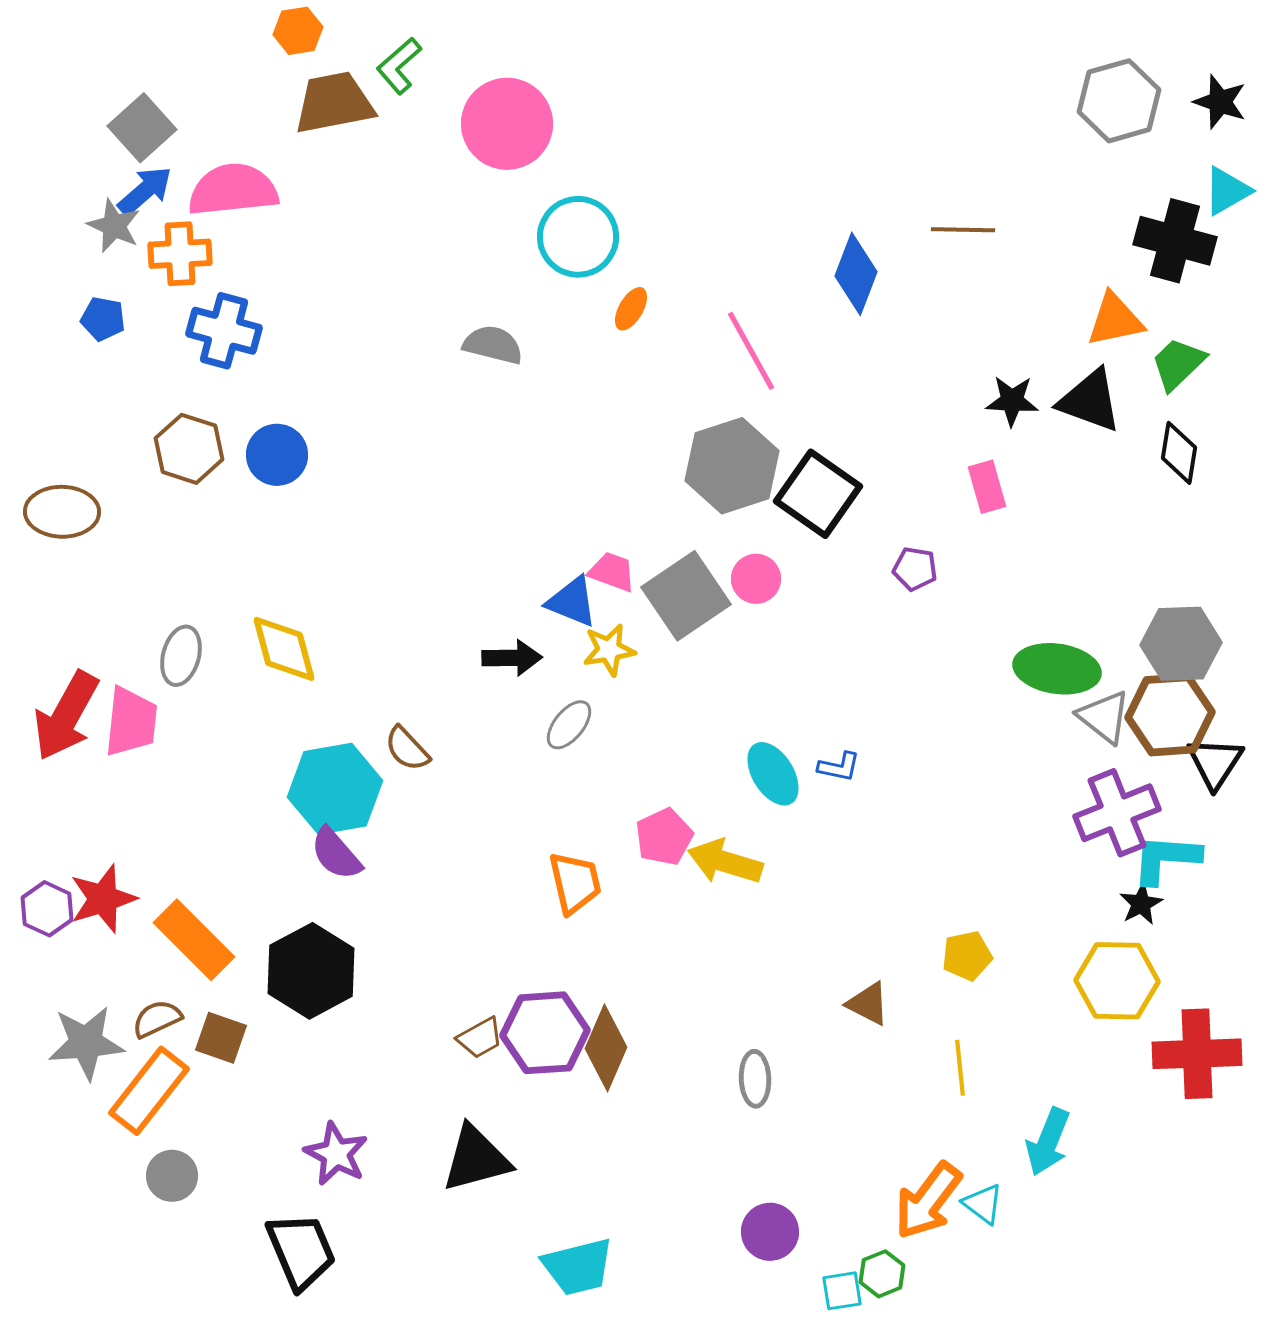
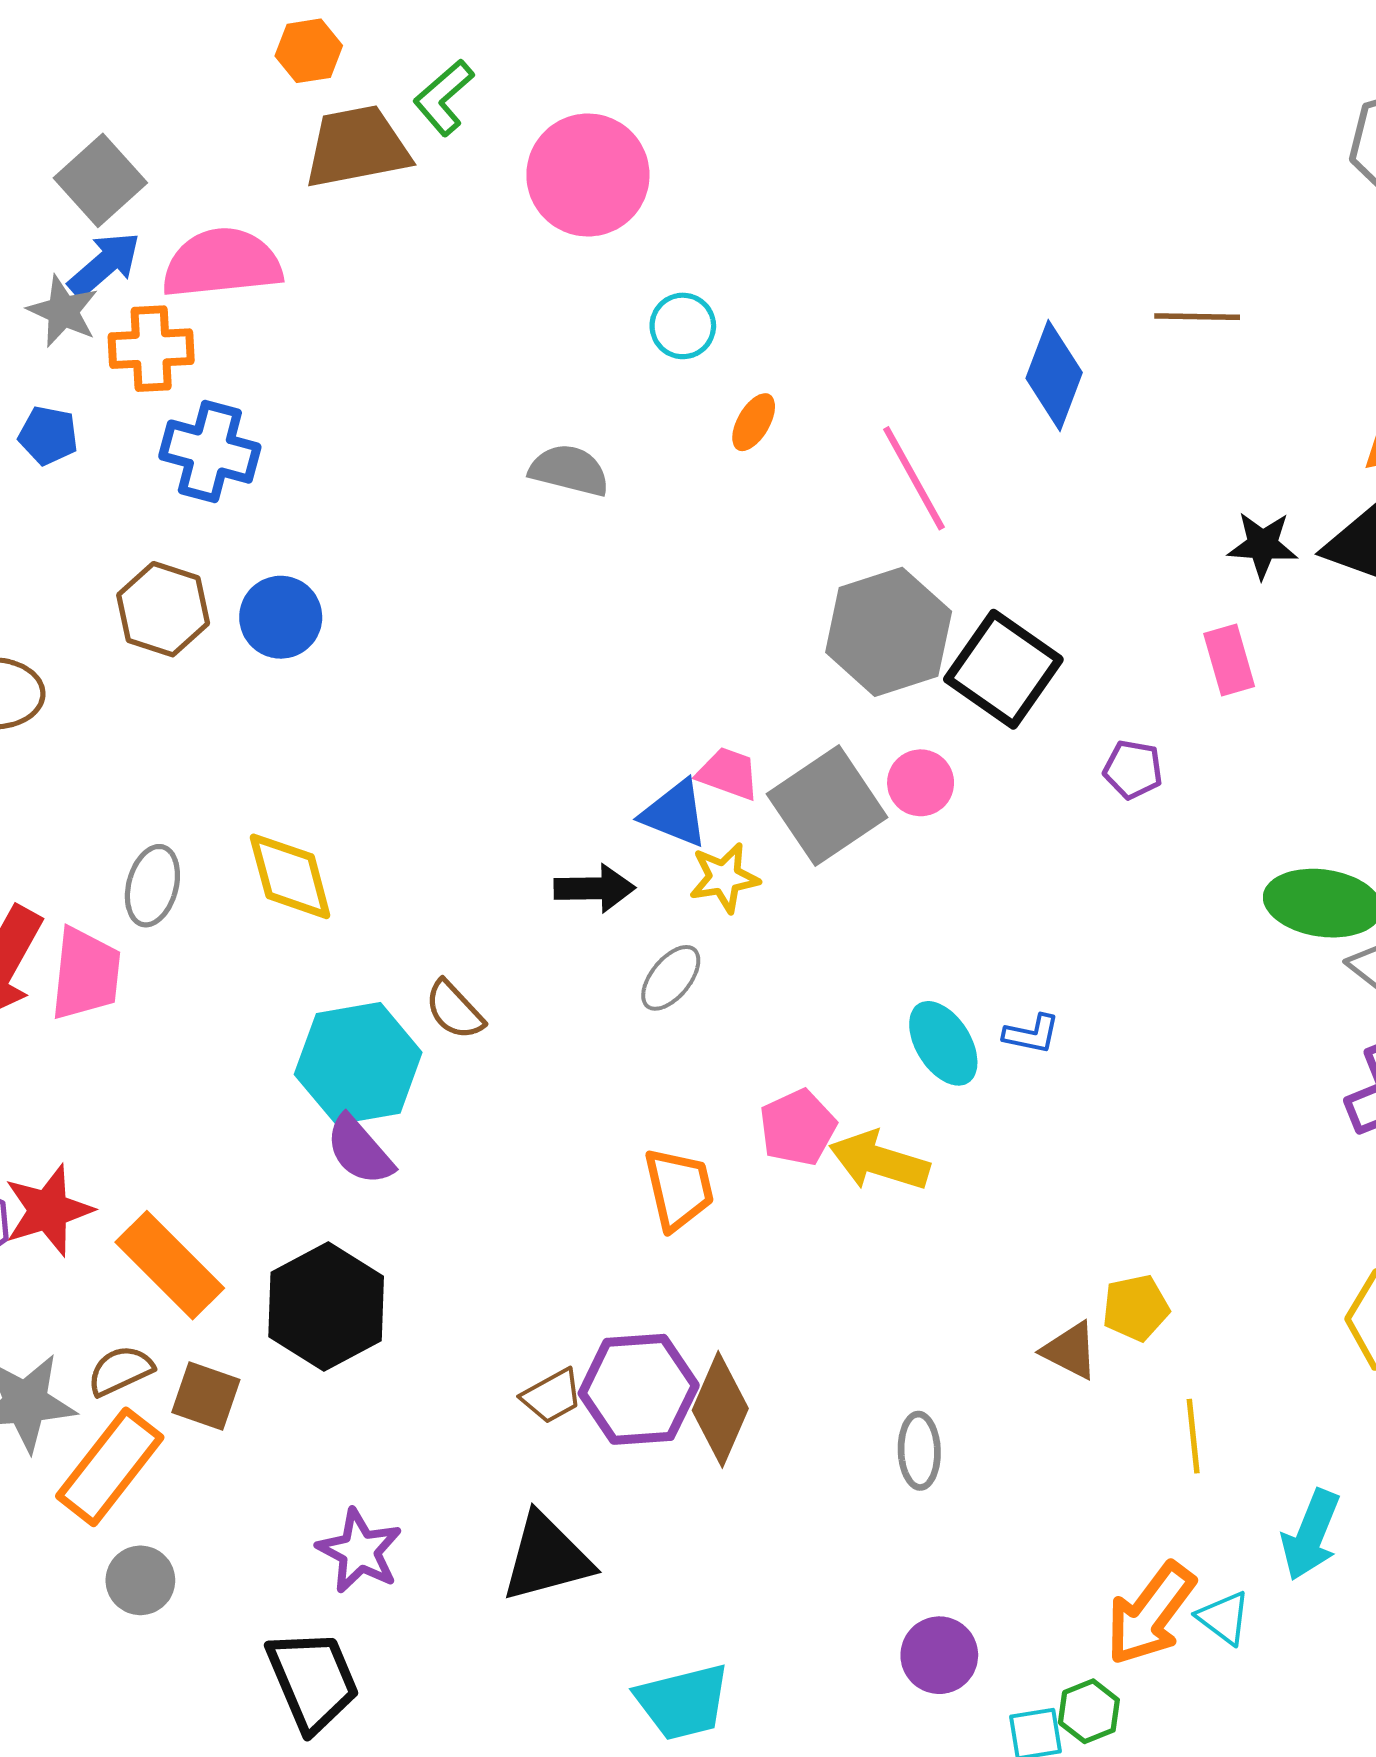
cyan circle: (578, 237) -> (683, 326), size x0.6
yellow pentagon: (967, 956) -> (1136, 1308), moved

